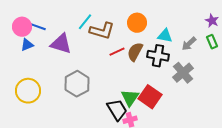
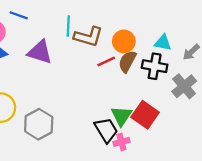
cyan line: (85, 22) -> (68, 26), turned -36
orange circle: (137, 23) -> (124, 41), moved
blue line: (38, 27) -> (19, 15), moved
gray hexagon: (77, 84) -> (39, 124), moved

